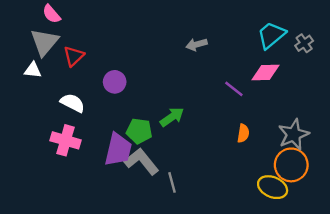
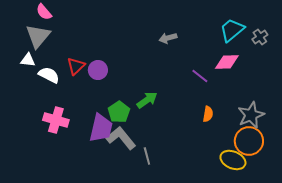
red triangle: (74, 56) -> (76, 66), moved
white semicircle: (73, 103) -> (49, 75), moved
green pentagon: (139, 131) -> (119, 112), turned 30

